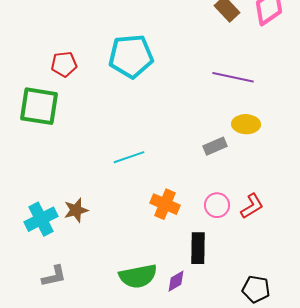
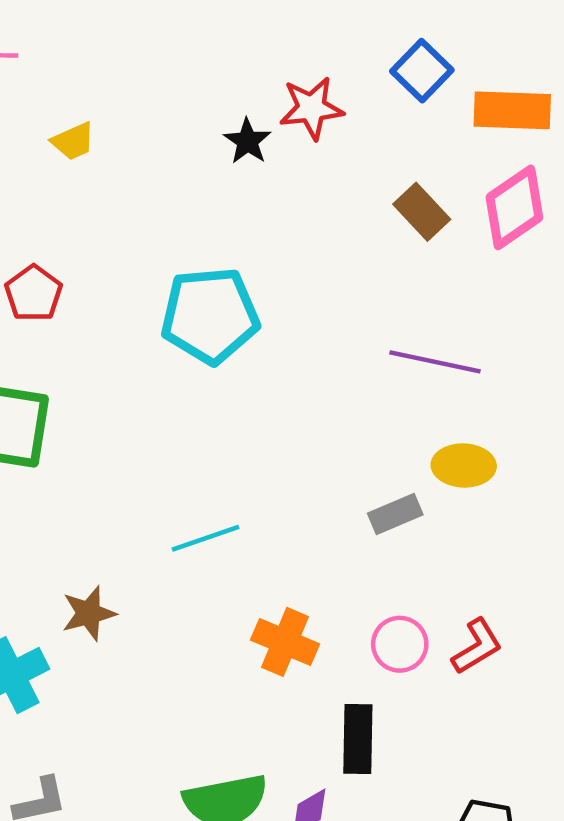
red pentagon: (64, 64) -> (34, 293), moved, turned -30
brown star: (76, 210) -> (89, 613), moved

